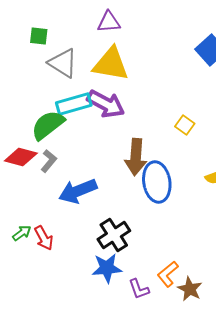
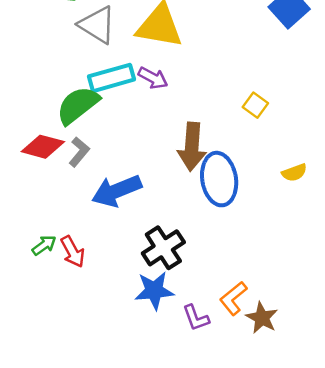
purple arrow: (106, 104) -> (153, 78), size x0.6

